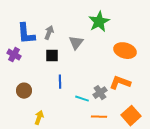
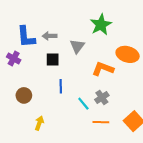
gray arrow: (49, 33) -> (50, 36), turned -112
orange L-shape: (120, 83) -> (103, 69), moved
cyan line: (82, 99) -> (83, 104), turned 32

